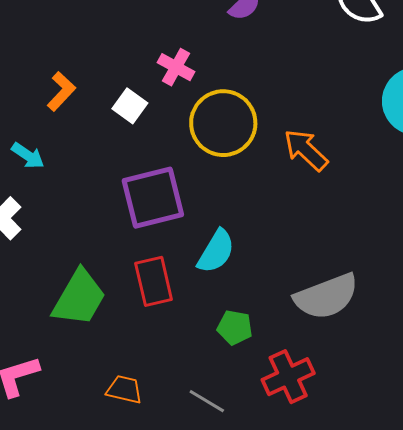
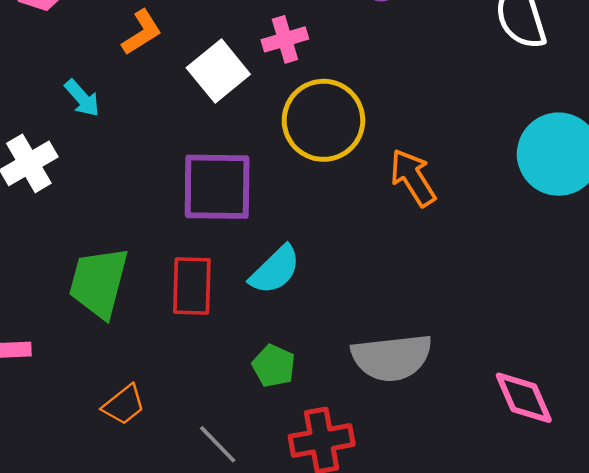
pink cross: (176, 67) -> (285, 39), turned 30
white square: (130, 106) -> (218, 71), size x1.4
green trapezoid: (79, 298) -> (99, 282), turned 150
orange trapezoid: (124, 389) -> (124, 405), turned 114

